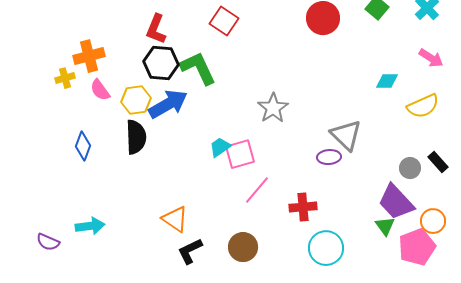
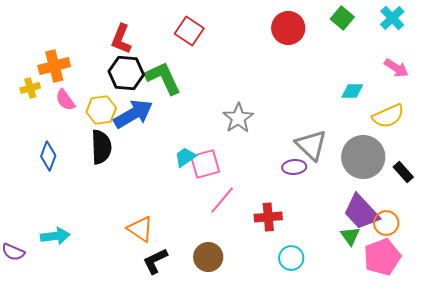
gray circle: (410, 168) -> (363, 157), moved, size x2.0
orange circle: (433, 221) -> (386, 223), moved
cyan circle: (326, 248) -> (291, 258), size x0.7

